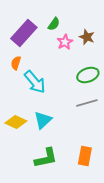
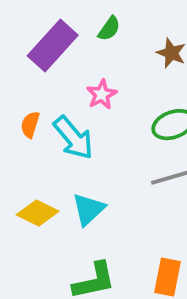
pink star: (65, 42) -> (102, 94), moved
orange semicircle: (16, 63) -> (30, 125), moved

